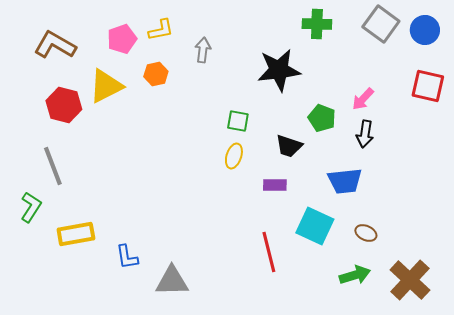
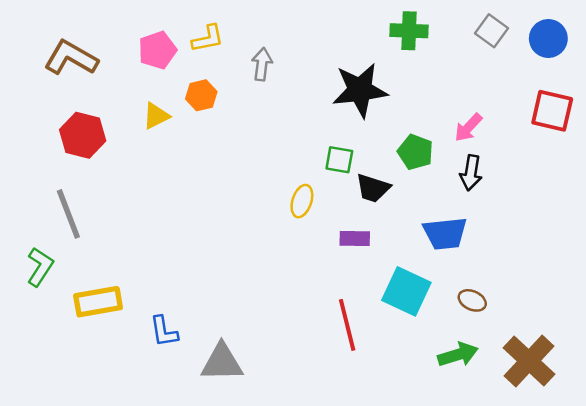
gray square: (381, 24) -> (492, 31), size x0.7
yellow triangle: (106, 86) -> (156, 116), moved, size x0.6
green square: (238, 121) -> (339, 160), moved

